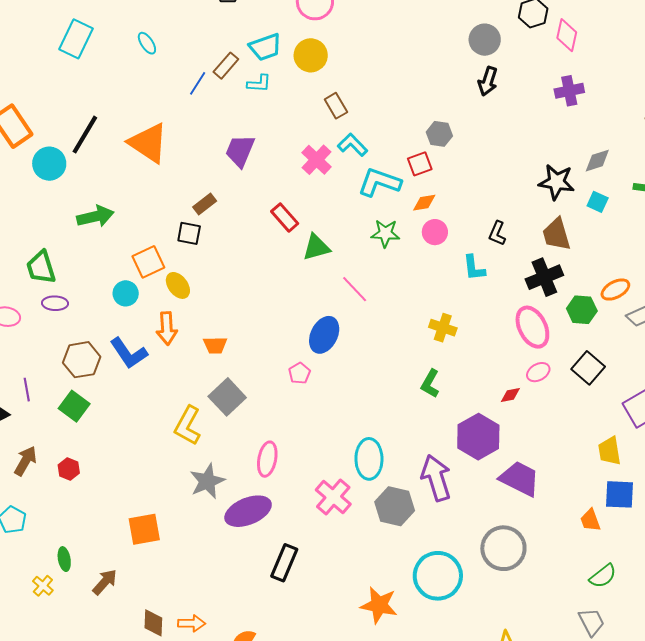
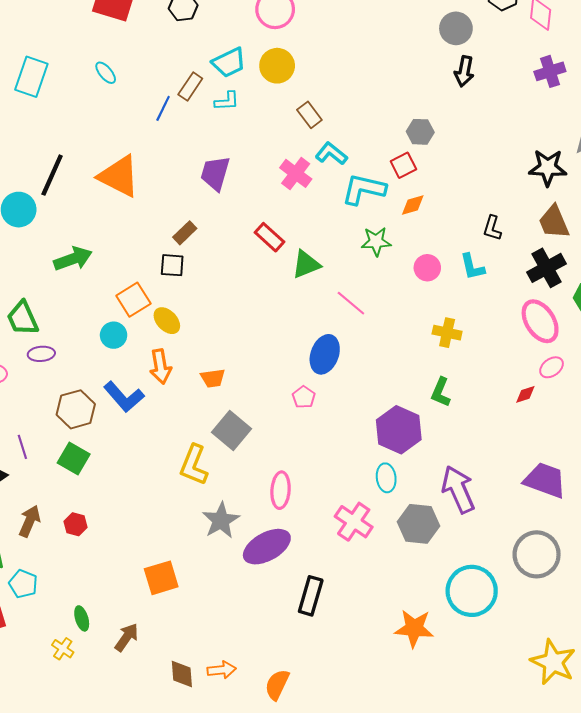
pink circle: (435, 232) -> (427, 268), moved
purple hexagon: (478, 437) -> (399, 430), moved
cyan ellipse: (369, 459) -> (386, 478), size x0.7

